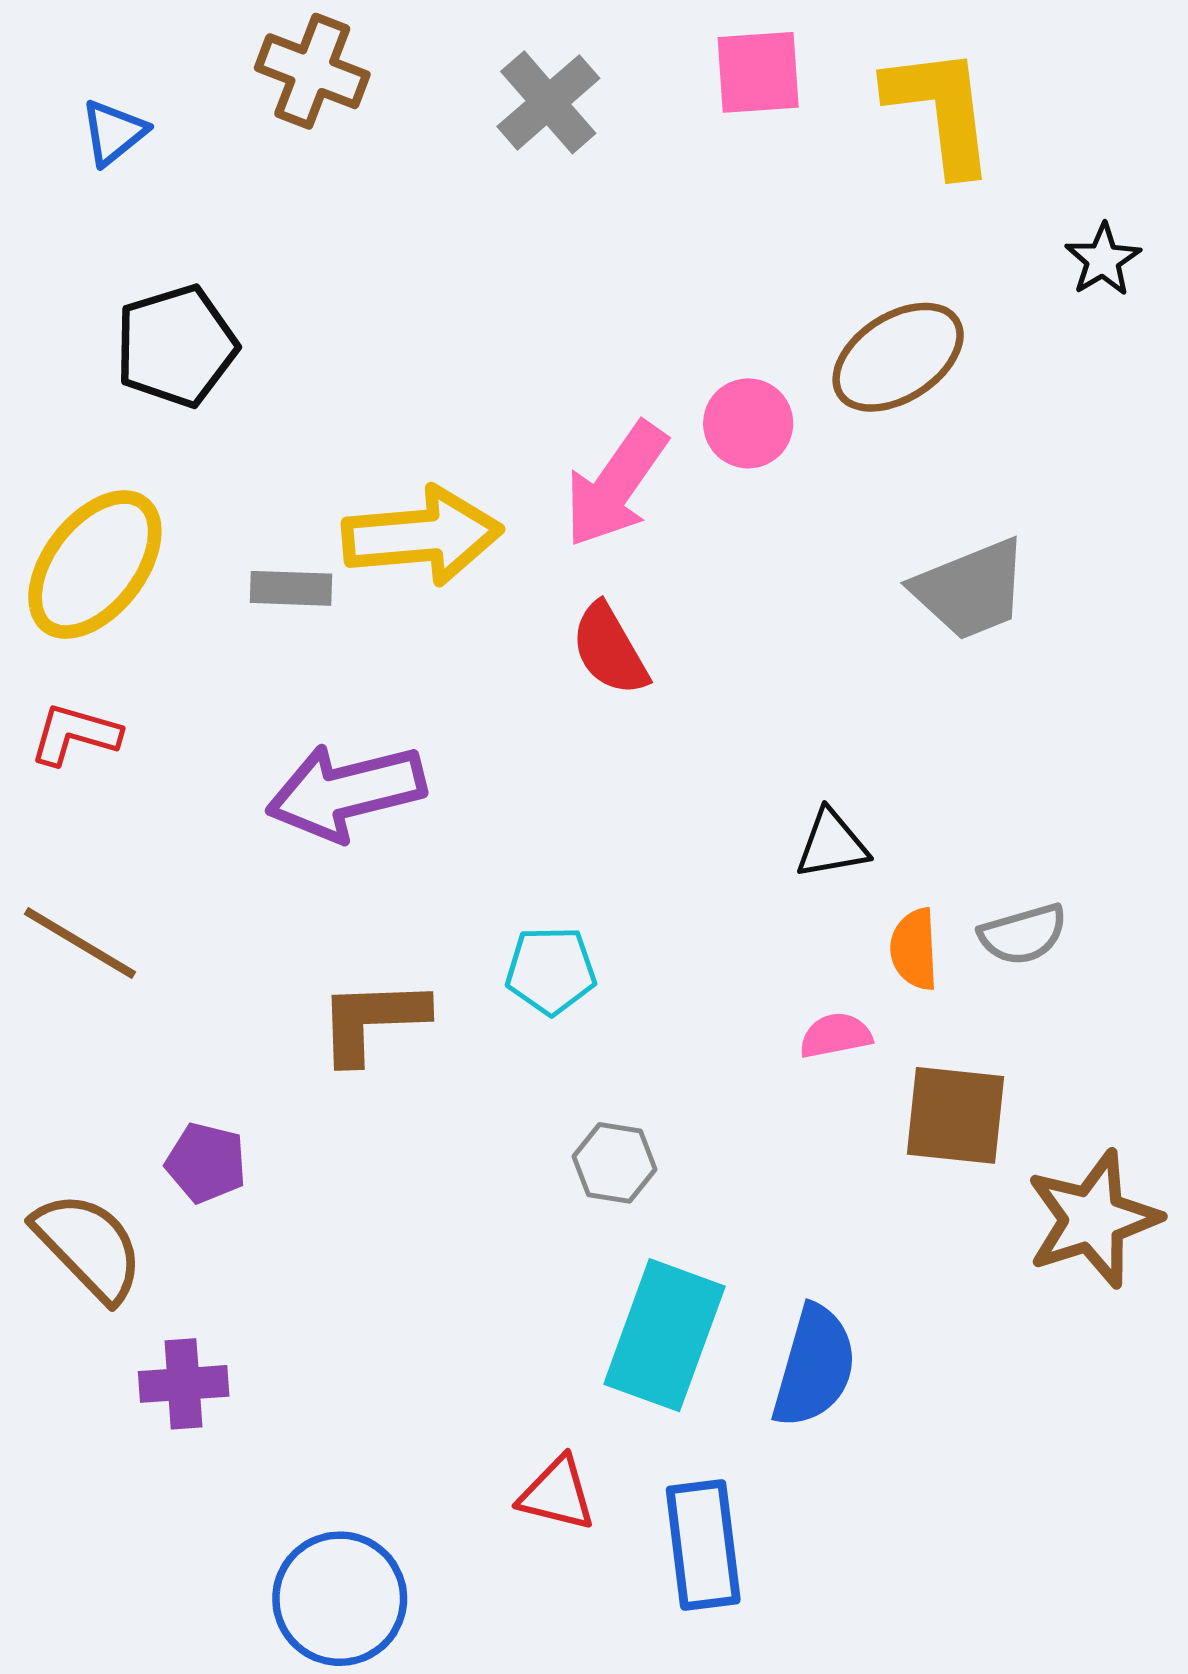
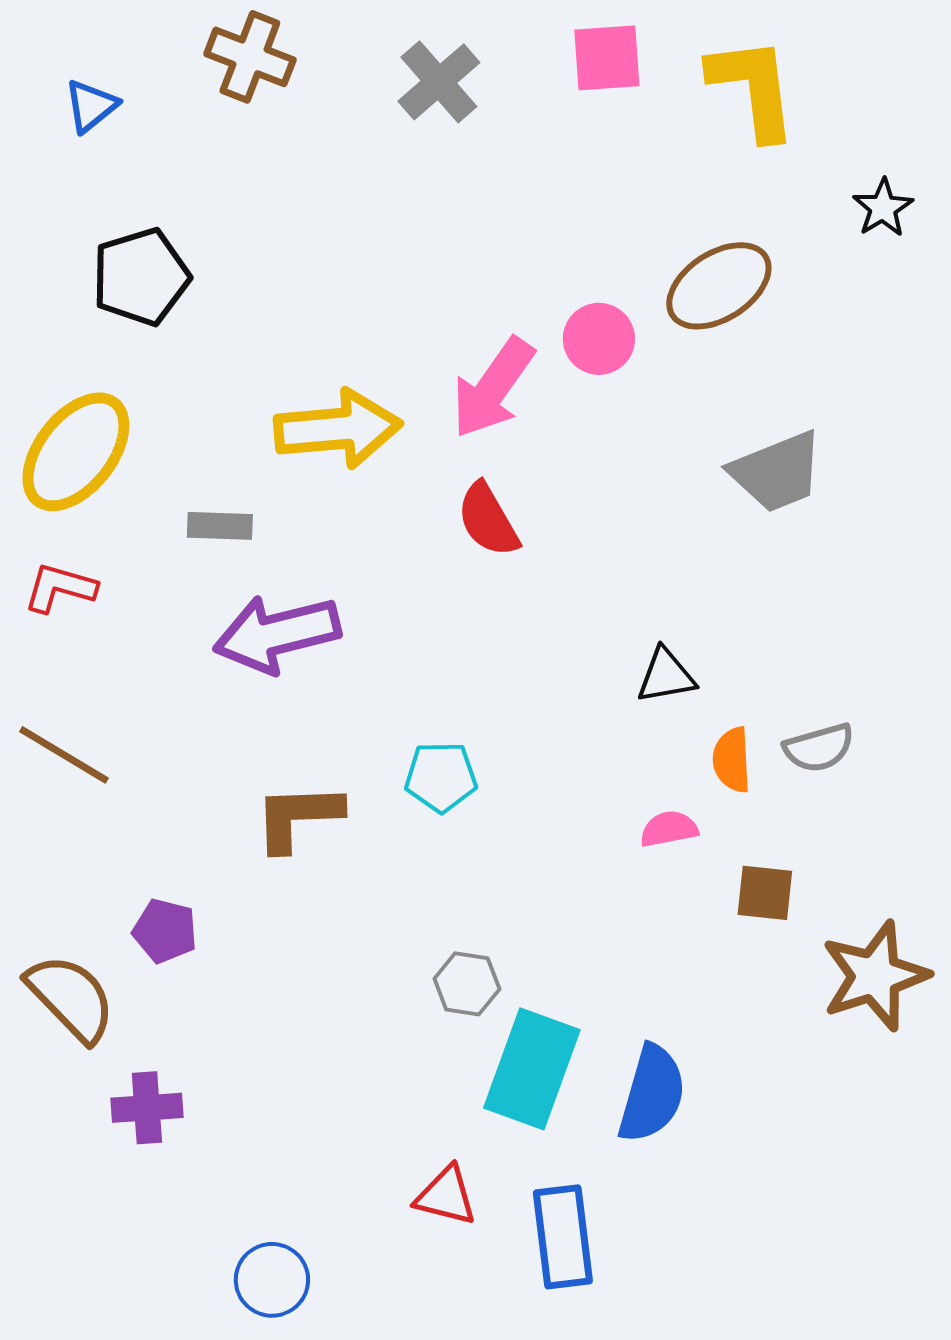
gray rectangle: (291, 588) -> (220, 526), moved
brown square: (955, 1115) -> (765, 893), size x0.7
gray hexagon: (615, 1163) -> (467, 984), moved
blue circle: (340, 1599) -> (272, 1280), size x0.7

